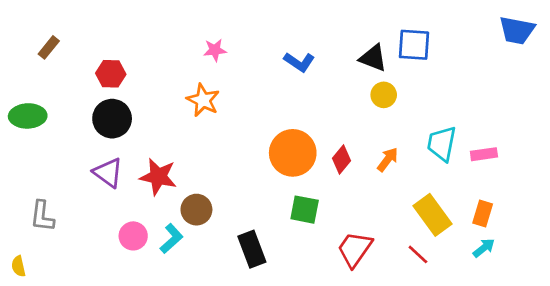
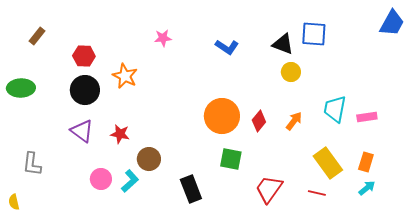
blue trapezoid: (517, 30) -> (392, 23), turned -72
orange star: (203, 100) -> (125, 76), moved
red star: (158, 177) -> (120, 134), size x0.7
red line: (418, 254) -> (317, 193), turned -30

